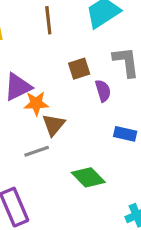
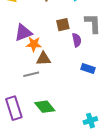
brown triangle: (54, 125) -> (43, 59), turned 42
green diamond: (88, 177) -> (45, 107), moved

